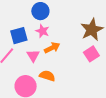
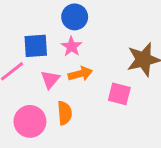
pink square: (91, 54) -> (119, 94), moved, turned 35
orange semicircle: (47, 76) -> (65, 113), turned 56

